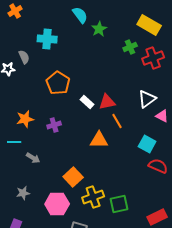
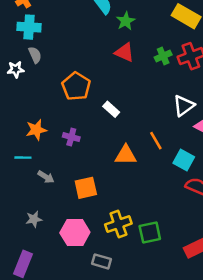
cyan cross: (47, 39) -> (29, 27), moved
green cross: (130, 47) -> (163, 56), moved
red triangle: (107, 102) -> (124, 52), moved, turned 36
orange line: (117, 121) -> (156, 141), moved
purple cross: (54, 125) -> (71, 137), turned 32
orange square: (73, 177) -> (86, 188), moved, turned 30

